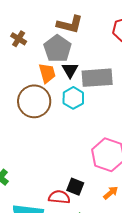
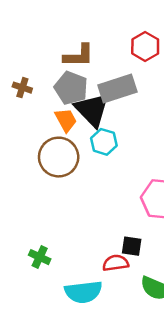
black triangle: (70, 70) -> (92, 110), size x1.8
gray rectangle: (97, 78) -> (117, 89), moved

